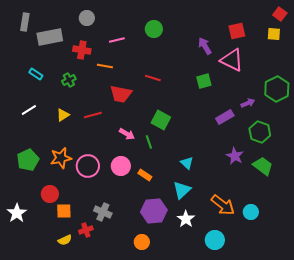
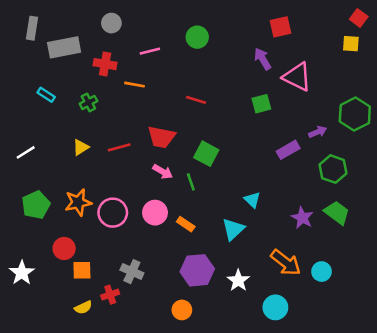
red square: (237, 31) -> (281, 27), moved
red trapezoid: (121, 94) -> (161, 137), moved
white line: (29, 110) -> (26, 152), moved
purple star: (235, 156) -> (302, 218), moved
cyan triangle: (187, 163) -> (252, 200), moved
cyan triangle: (182, 190) -> (233, 229), moved

